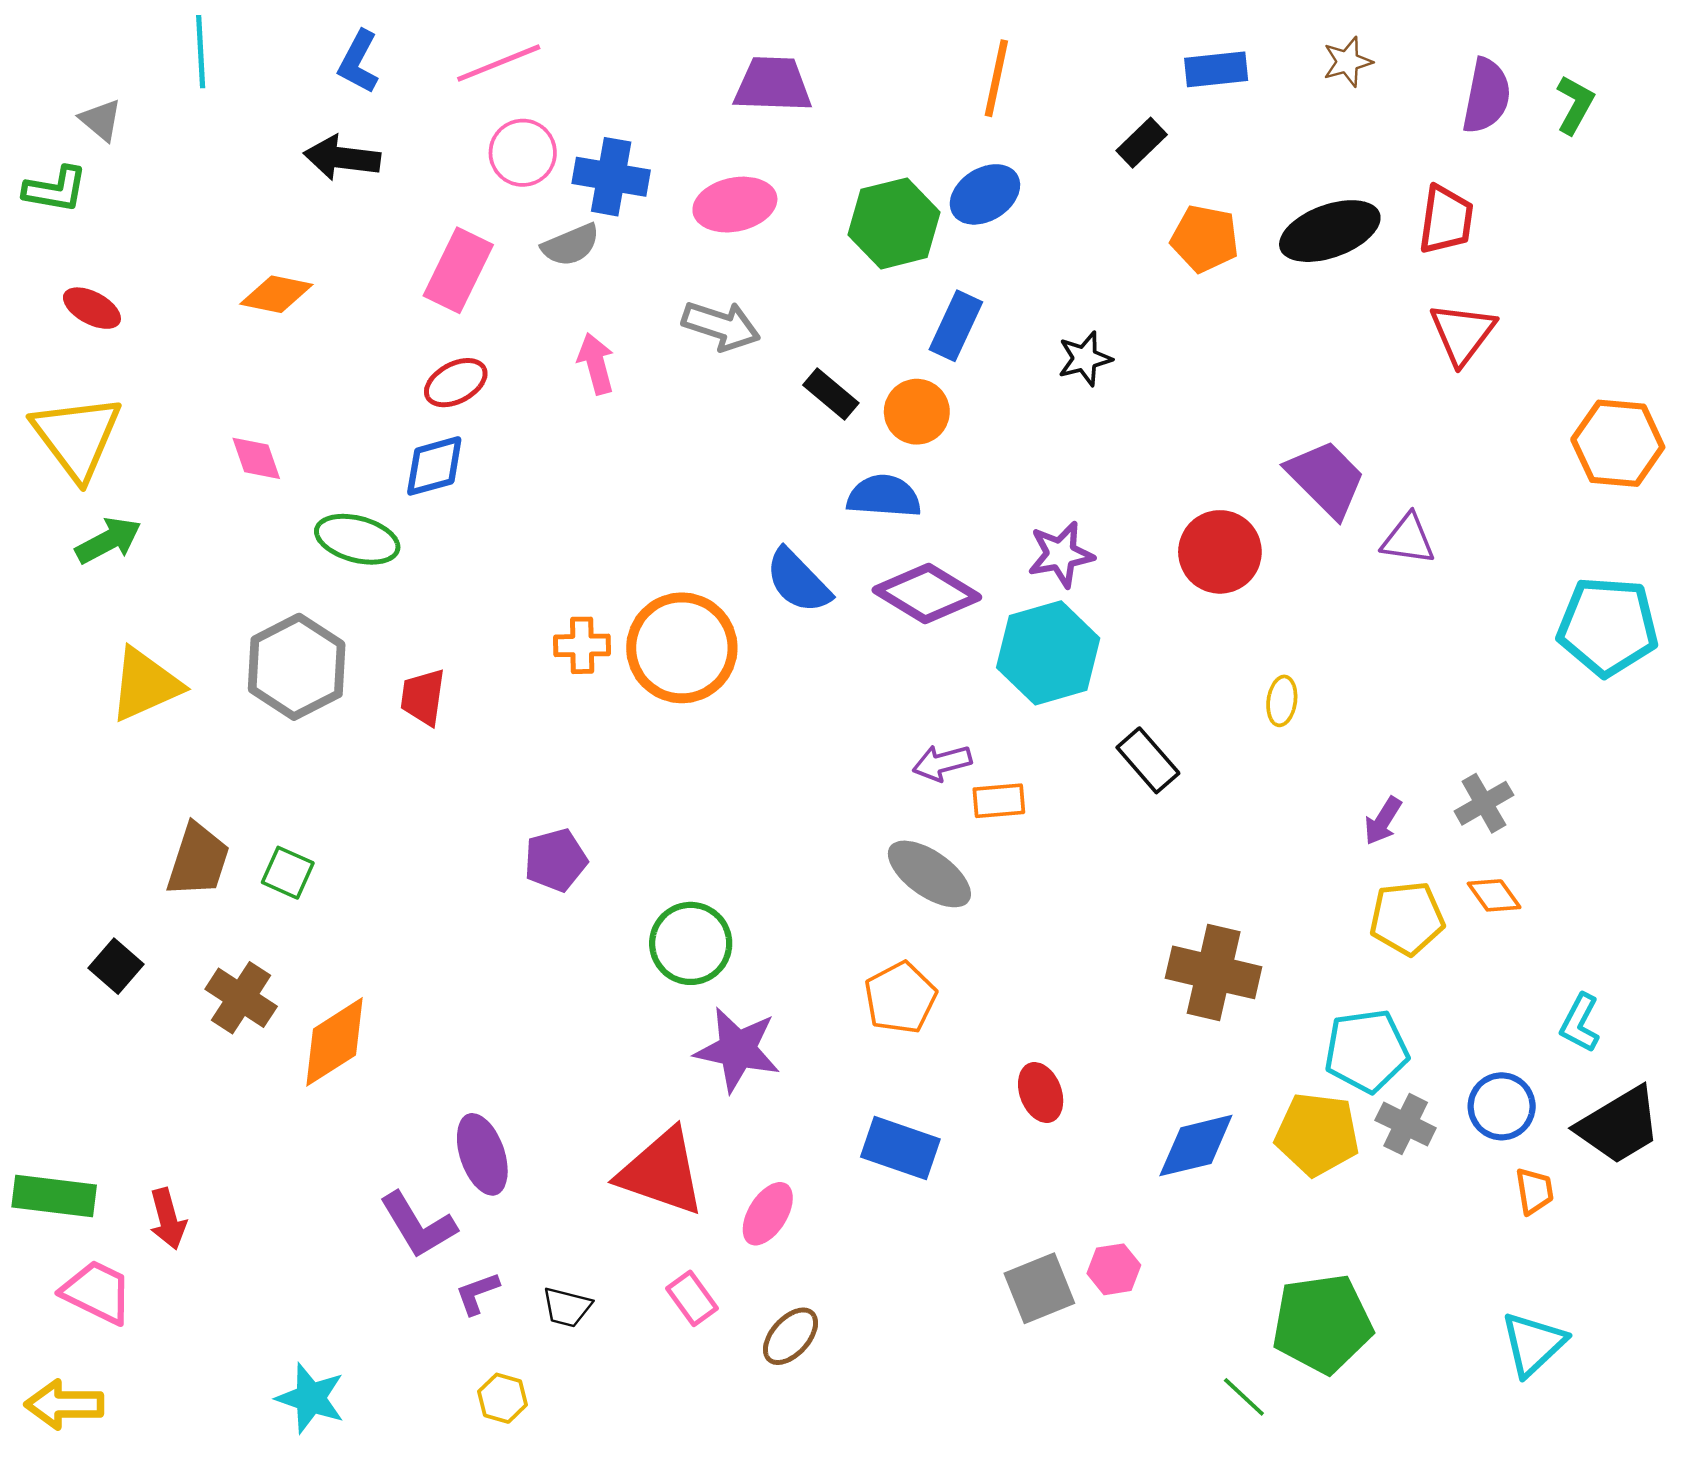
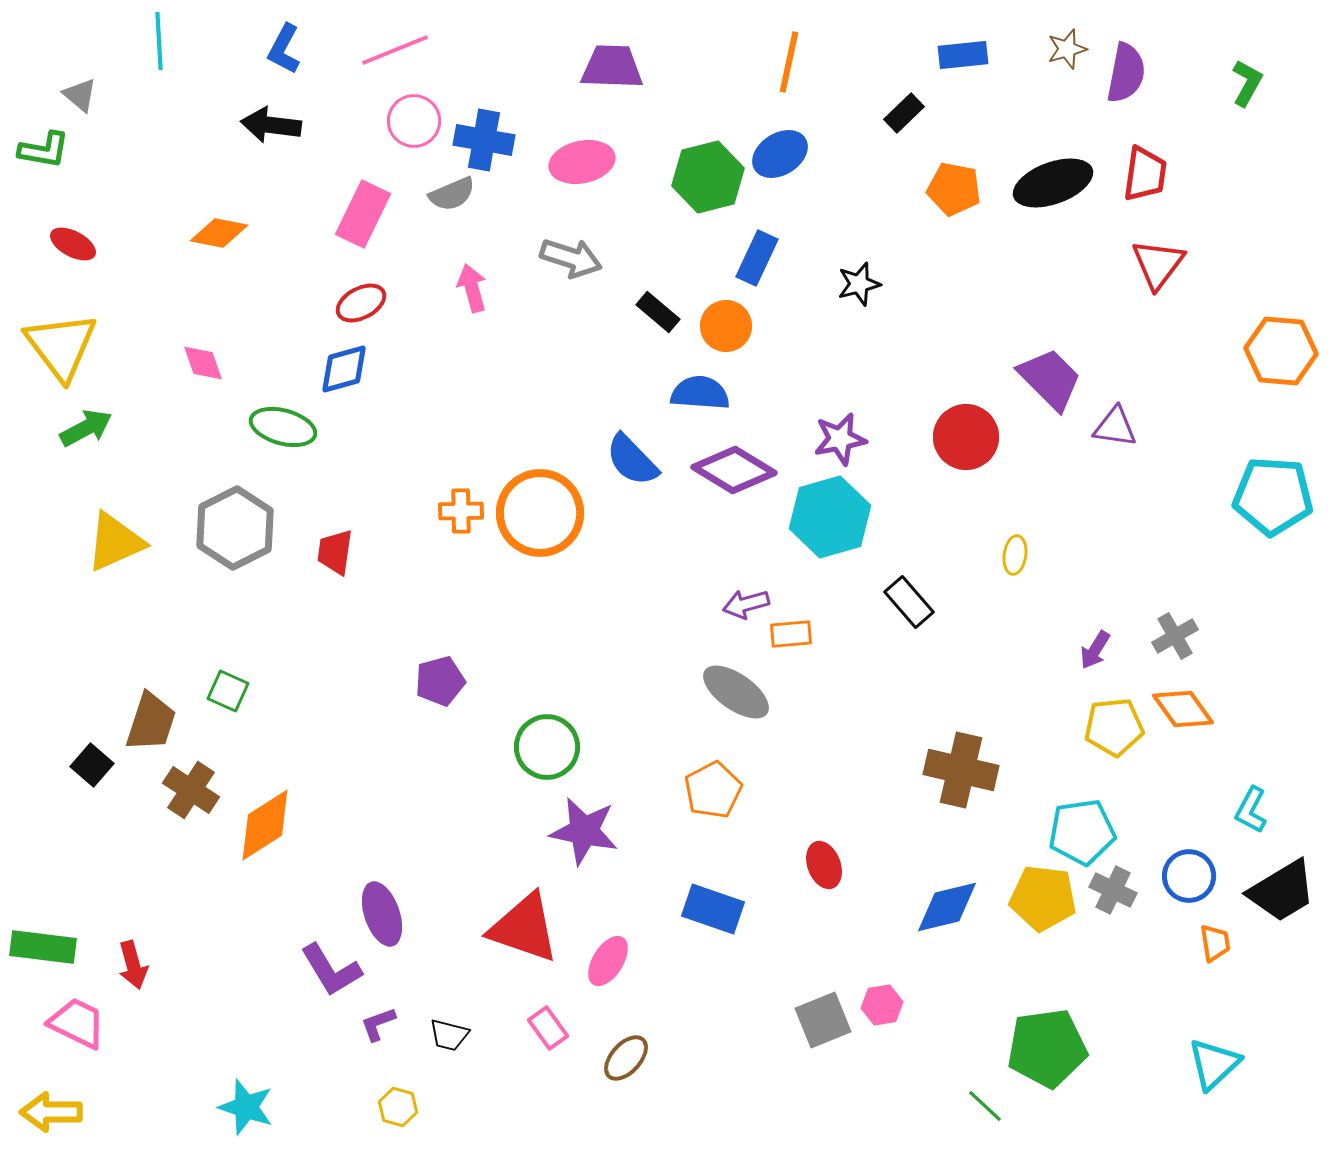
purple semicircle: (1486, 96) -> (1126, 73), moved
brown trapezoid: (198, 860) -> (151, 722), moved
orange diamond: (1494, 895) -> (1183, 709), size x1.4

